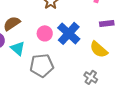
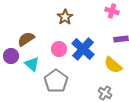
gray pentagon: (42, 65) -> (56, 81), turned -30

